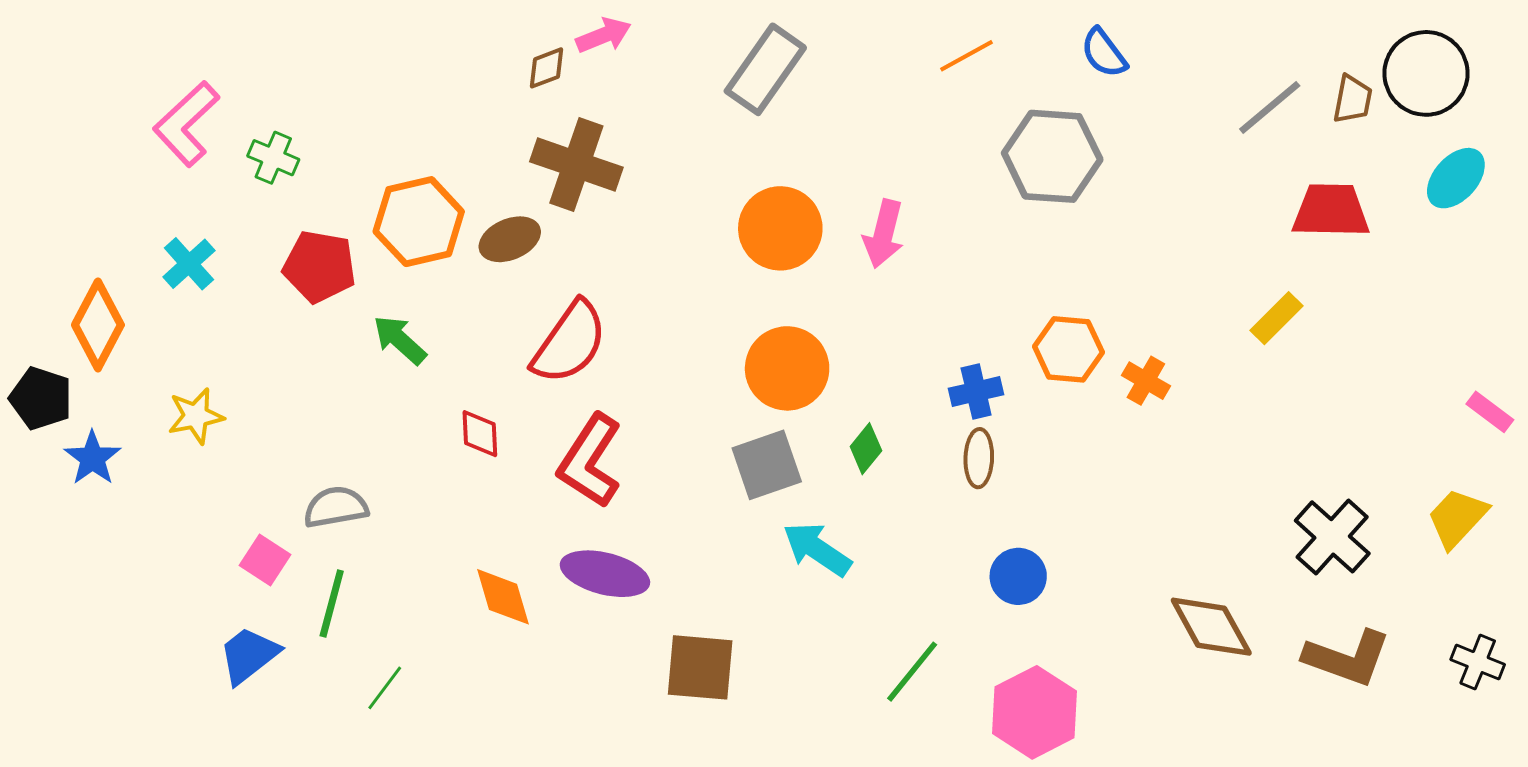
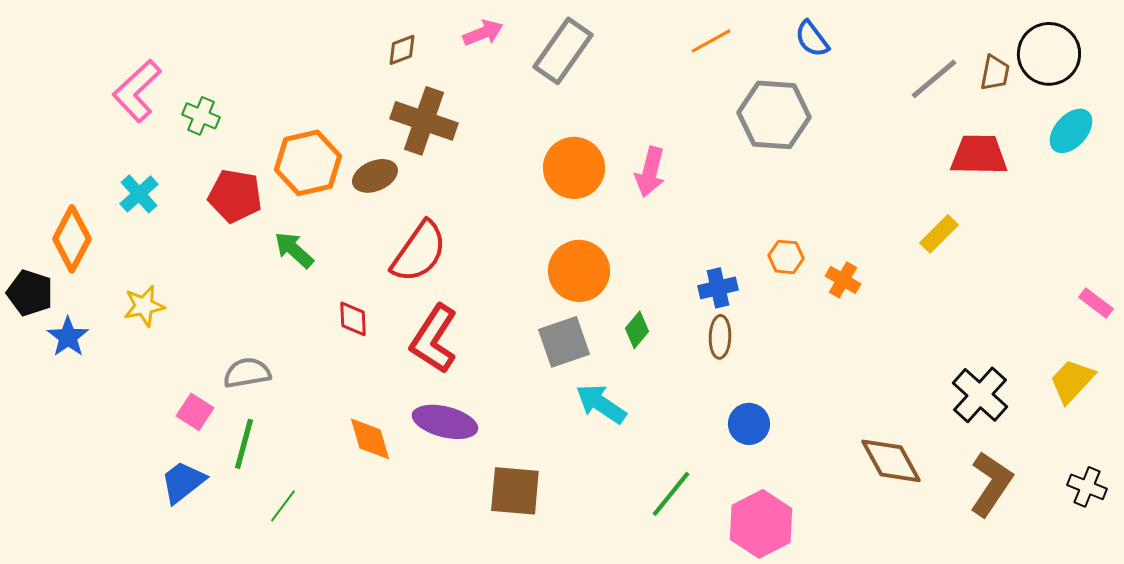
pink arrow: (604, 35) -> (483, 33), moved
orange hexagon: (1068, 349) -> (786, 257), size x0.7
brown L-shape: (1347, 658) -> (991, 484), turned -76

